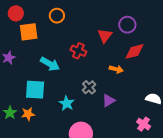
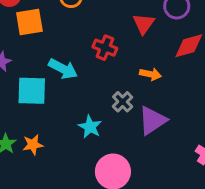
orange arrow: (116, 69) -> (150, 74), moved
cyan square: (35, 90) -> (32, 91), moved
purple triangle: (109, 101) -> (153, 120), size x1.5

